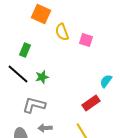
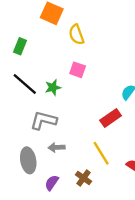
pink square: (86, 40) -> (78, 70), moved
green rectangle: (25, 50) -> (20, 46), moved

